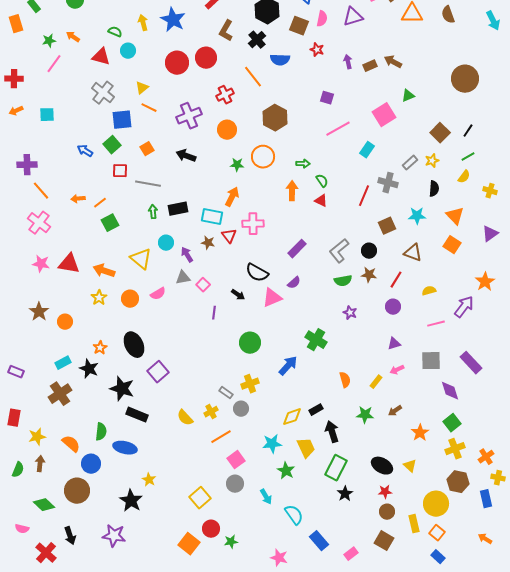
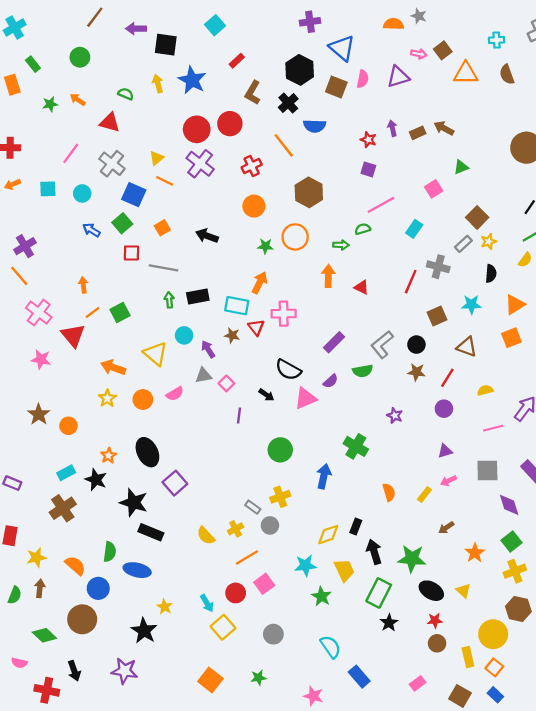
red star: (317, 50) -> (368, 140), moved
cyan circle: (128, 51) -> (82, 193), moved
pink line: (54, 64) -> (71, 153), moved
pink square: (384, 115) -> (434, 189), size x0.7
purple cross: (189, 116) -> (200, 164), moved, turned -30
blue square: (122, 120) -> (134, 195), turned 30
brown square: (440, 133) -> (477, 217), moved
purple cross: (27, 165) -> (25, 246), turned -30
green semicircle: (322, 181) -> (363, 229), moved, turned -72
orange line: (41, 191) -> (19, 276), moved
orange arrow: (78, 199) -> (83, 285), turned 88
orange line: (100, 203) -> (92, 313), moved
orange triangle: (455, 216) -> (515, 304), turned 42
orange square: (452, 245) -> (511, 338), turned 36
red triangle: (69, 264) -> (73, 335), moved, turned 40
green semicircle: (343, 281) -> (363, 371), moved
blue arrow: (288, 366) -> (324, 476), turned -30
black rectangle: (316, 410) -> (356, 527), turned -40
green star: (365, 415) -> (412, 559), moved, size x1.4
gray circle: (235, 484) -> (273, 634), moved
cyan arrow: (266, 497) -> (207, 603), moved
red circle: (211, 529) -> (236, 593), moved
brown square: (384, 541) -> (460, 696), moved
red cross: (46, 553) -> (47, 690), turned -30
pink rectangle: (351, 554) -> (418, 683), moved

